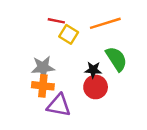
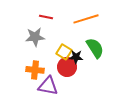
yellow square: (69, 34) -> (64, 52), moved
gray star: (43, 67) -> (35, 37), moved
red circle: (96, 87) -> (67, 67), moved

